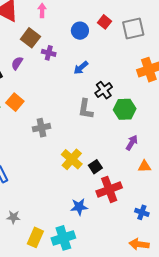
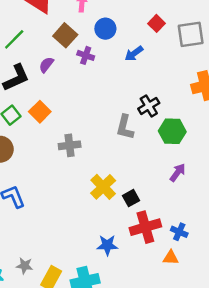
blue circle: (80, 31) -> (105, 29), moved
blue arrow: (81, 68) -> (134, 53), moved
orange triangle: (144, 166) -> (171, 258), moved
blue cross: (142, 212) -> (179, 232), moved
gray star: (13, 217) -> (25, 266), moved

